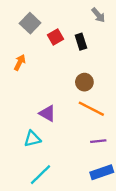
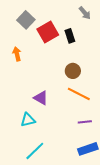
red square: (56, 37) -> (48, 32), size x1.5
orange arrow: (20, 62) -> (17, 54), turned -40

